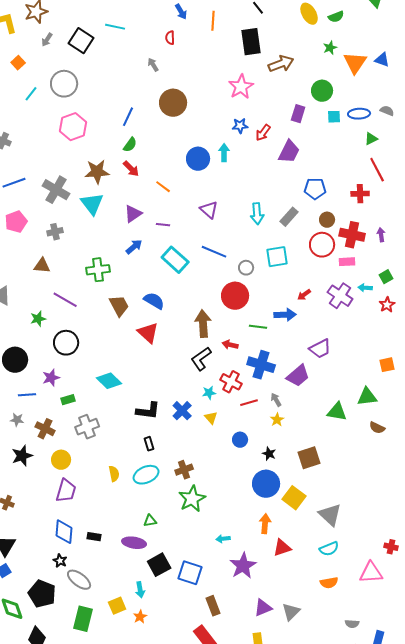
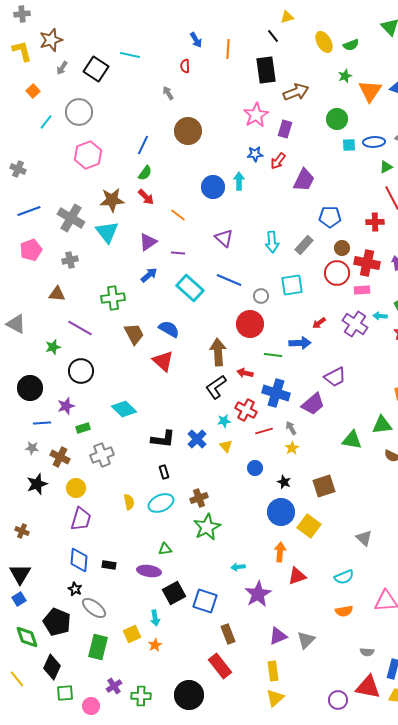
purple rectangle: (298, 114) -> (285, 129), moved
gray triangle: (330, 515) -> (364, 538), moved, size x0.7

